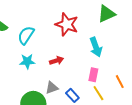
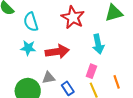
cyan semicircle: (26, 35) -> (31, 22), turned -60
red arrow: (57, 61) -> (57, 52), size x1.6

